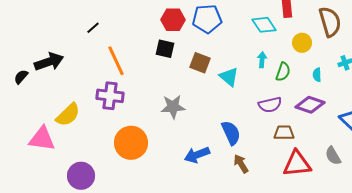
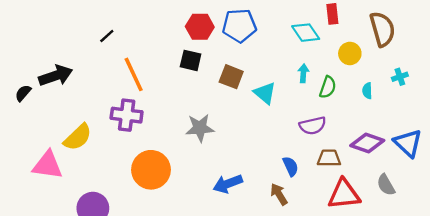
purple diamond: (310, 105) -> (367, 143), moved
blue semicircle: (231, 133) -> (291, 166), moved, size x0.7

